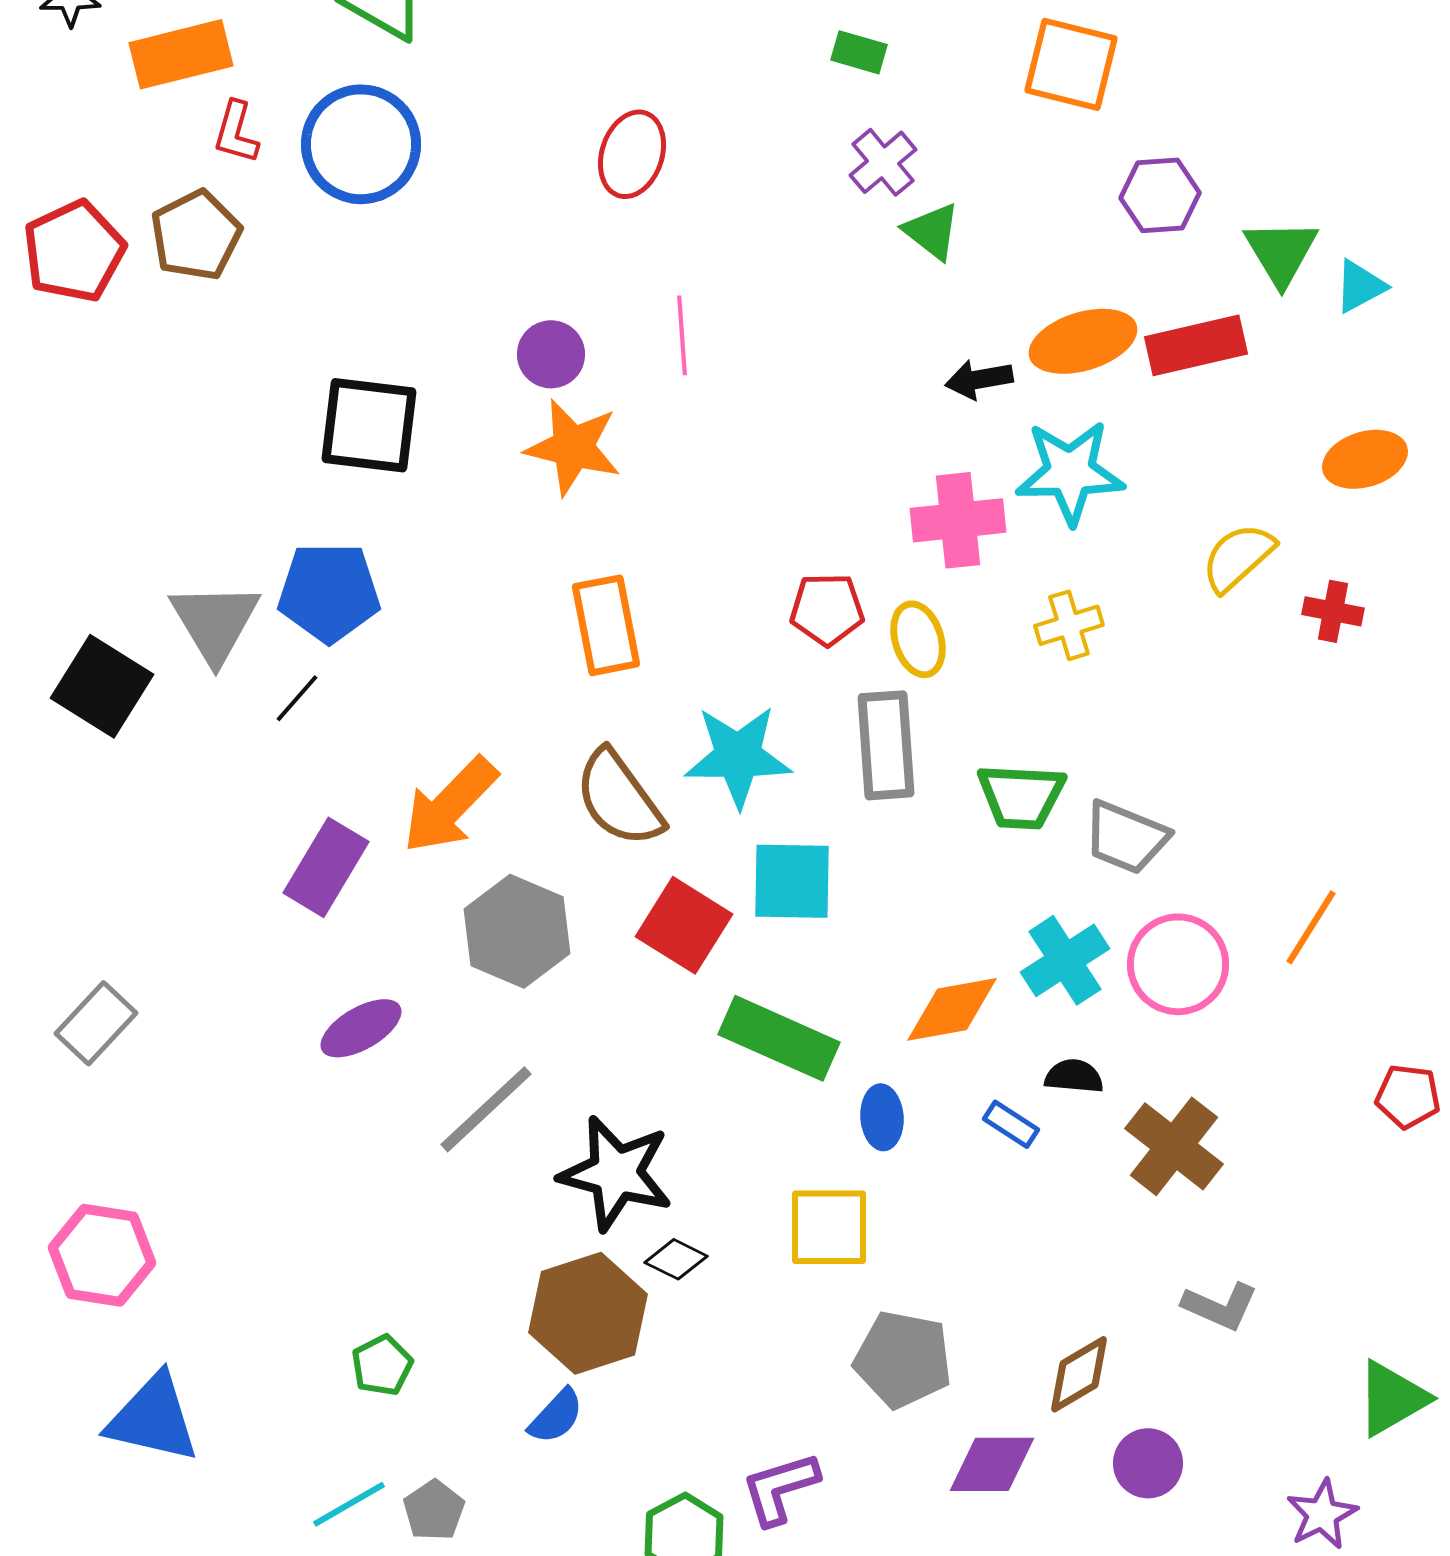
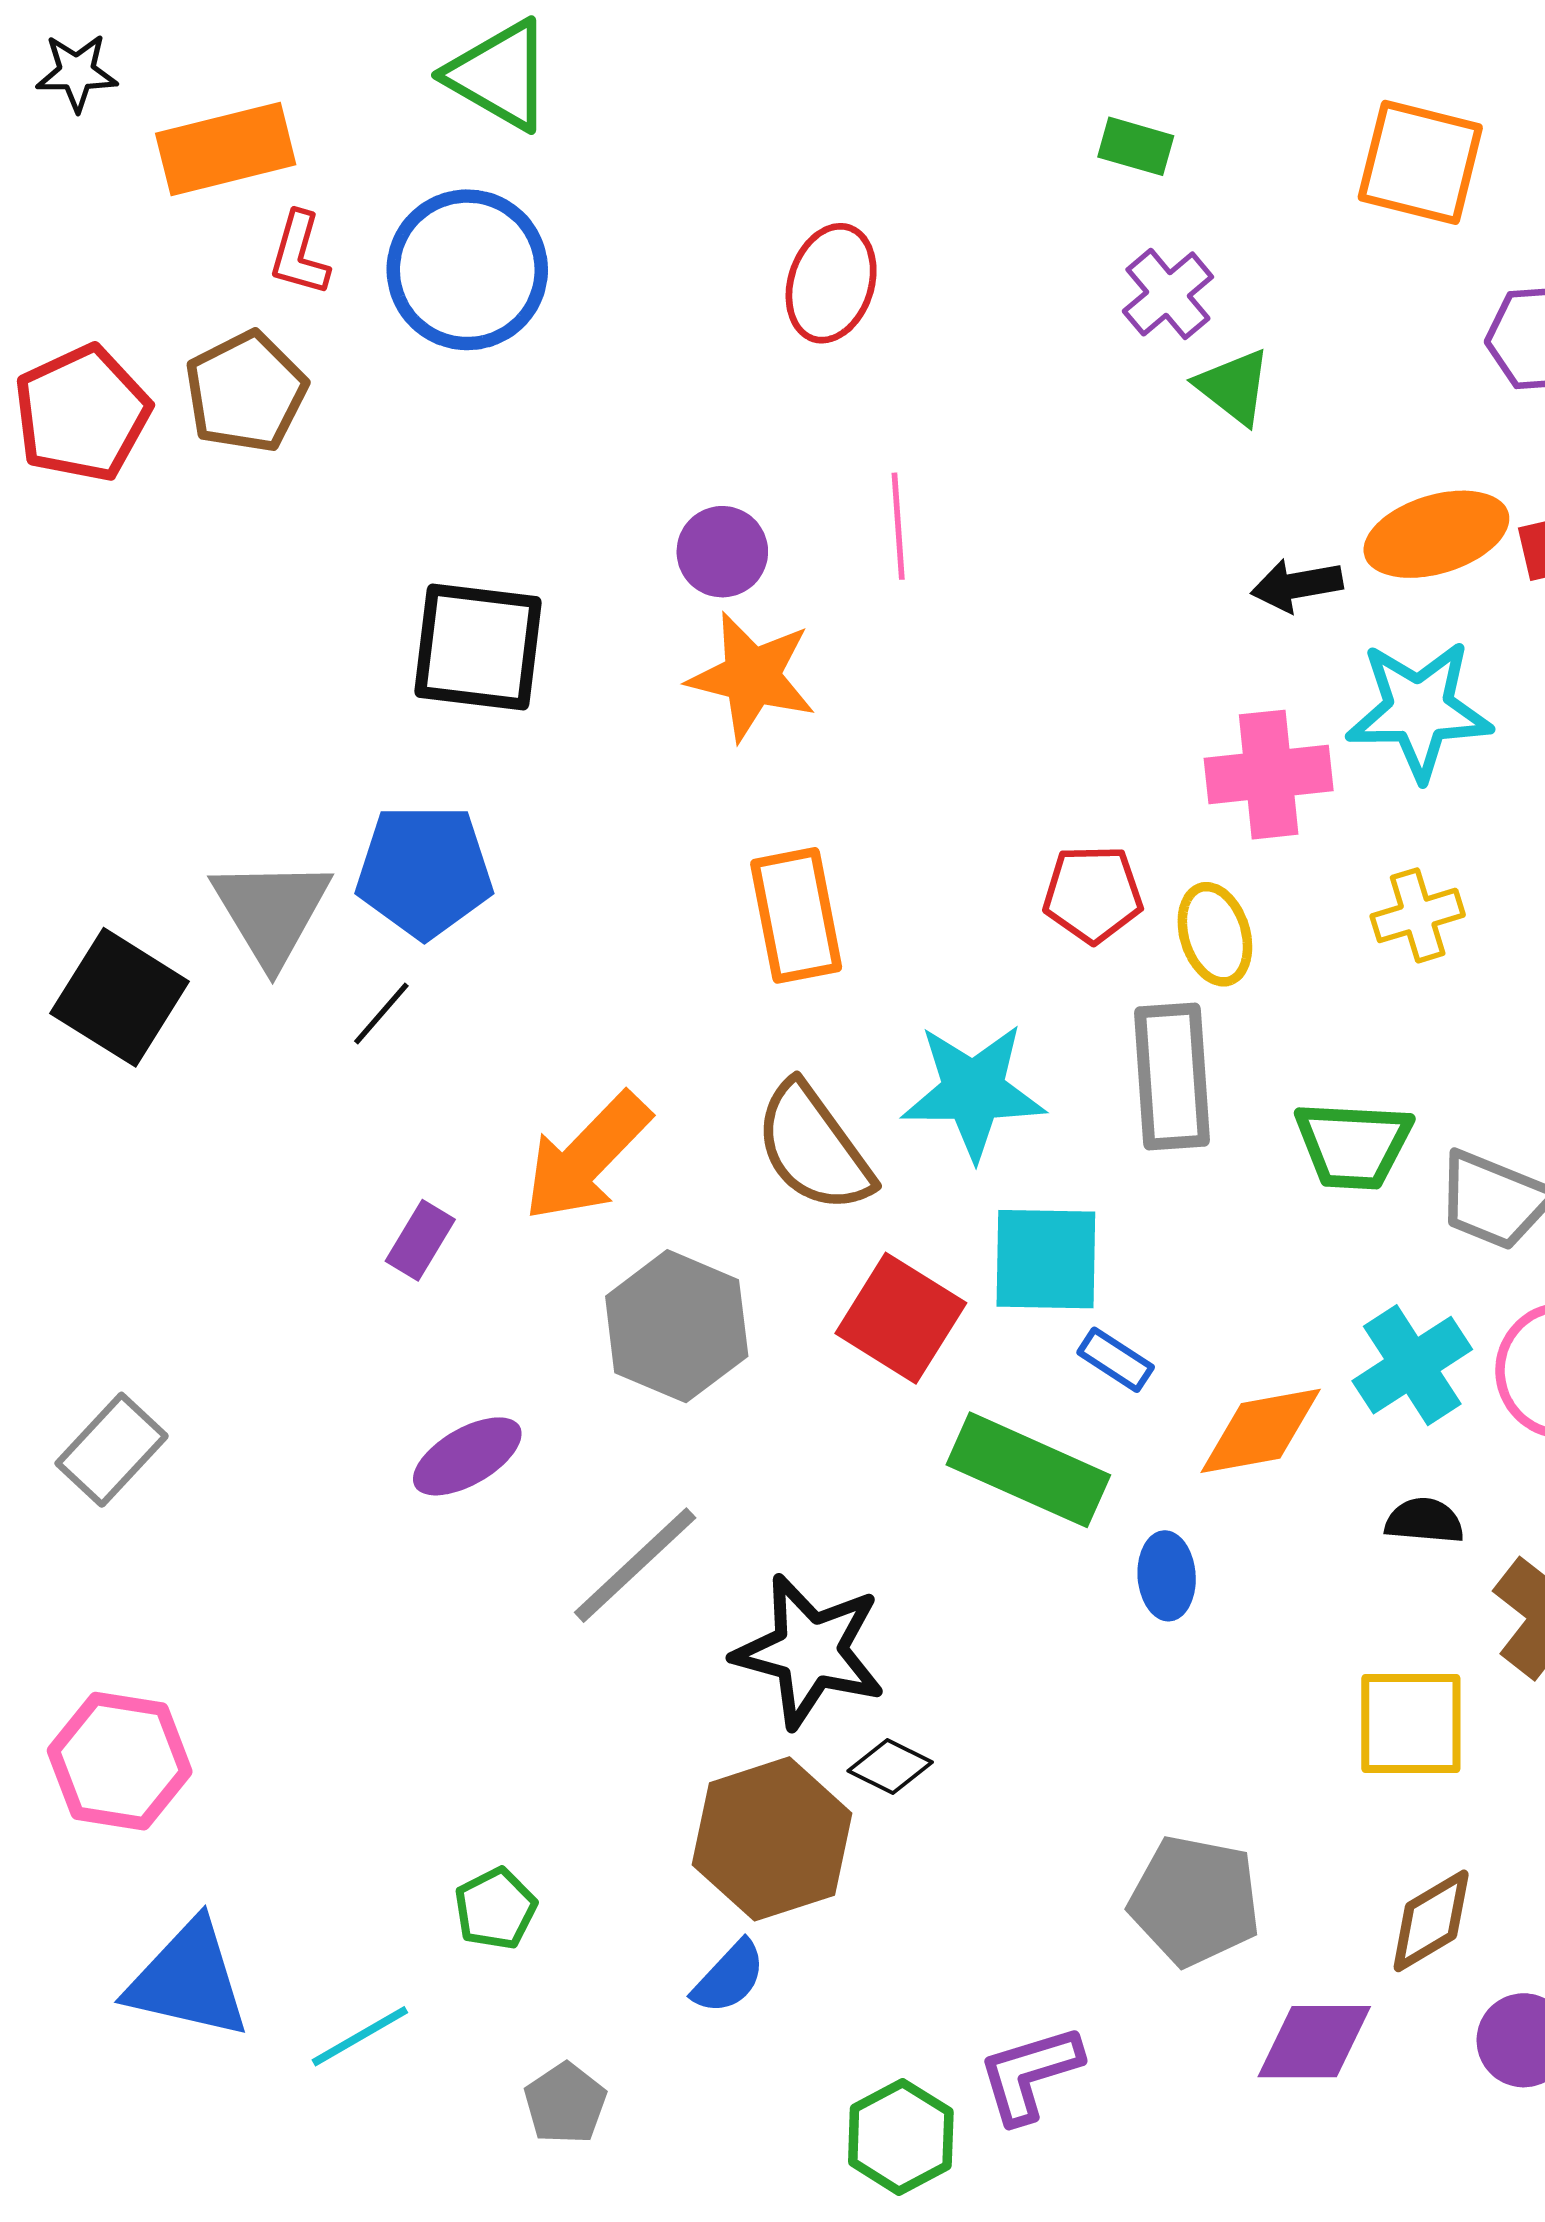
purple rectangle: (326, 867) -> (420, 1240), size x0.6
blue rectangle: (1011, 1124) -> (1116, 1360), moved
yellow square: (829, 1227) -> (1411, 1724), moved
cyan line: (349, 1504) -> (360, 2036), moved

